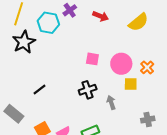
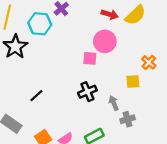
red arrow: (101, 16) -> (110, 14), moved
pink circle: (121, 64) -> (105, 41), moved
gray cross: (148, 120) -> (128, 119), moved

